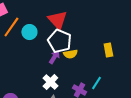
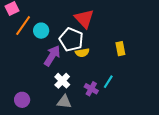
red triangle: (57, 20) -> (84, 19), moved
purple arrow: (54, 57) -> (52, 56), moved, size x1.5

